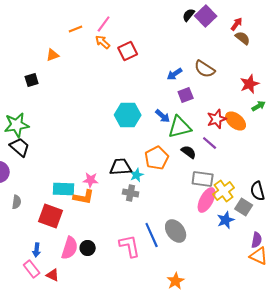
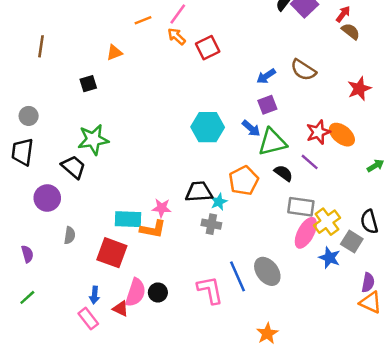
purple square: (186, 95) -> (267, 105), moved
green arrow: (259, 106) -> (375, 166), moved
green star: (17, 125) -> (93, 140), moved
blue star: (226, 220) -> (329, 258), turned -30
red triangle: (53, 275) -> (121, 309), moved

